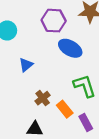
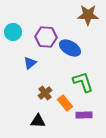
purple hexagon: (54, 21) -> (46, 37), moved
purple rectangle: (86, 122) -> (84, 115), turned -63

